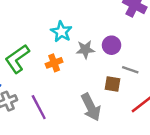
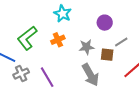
gray star: (85, 49) -> (87, 47), moved
gray line: (130, 70) -> (121, 42), turned -48

